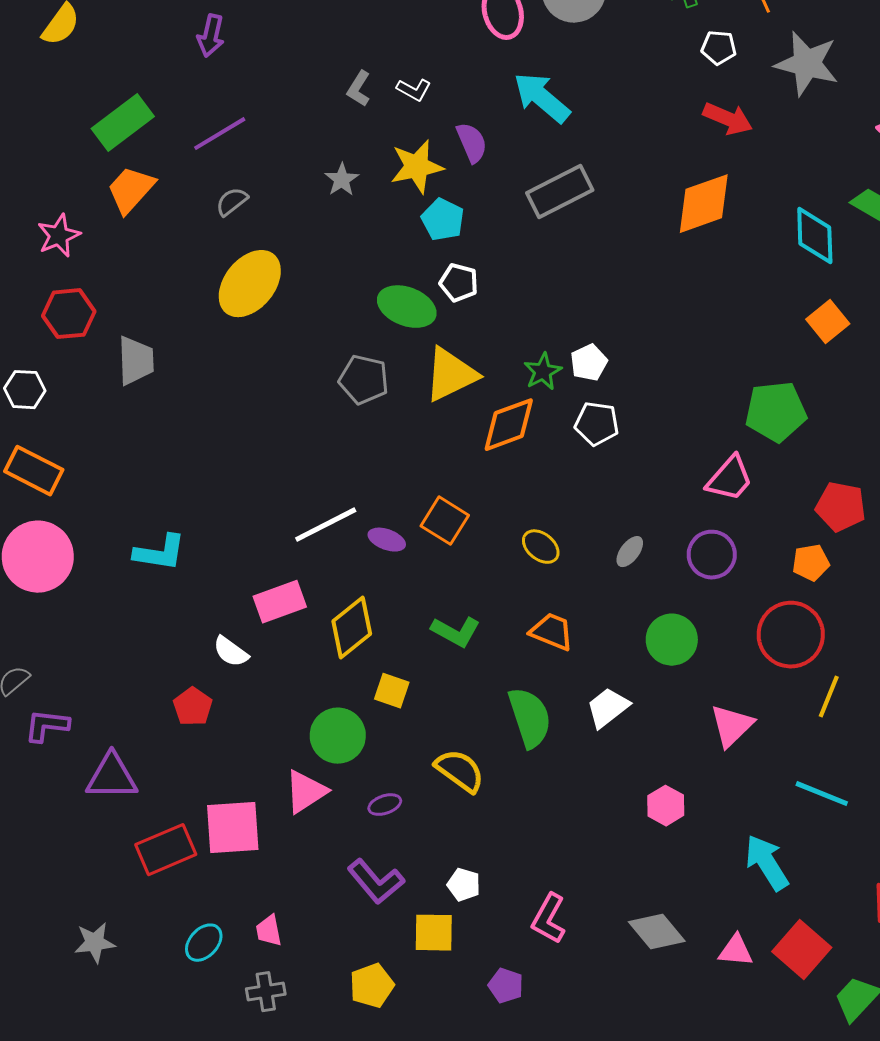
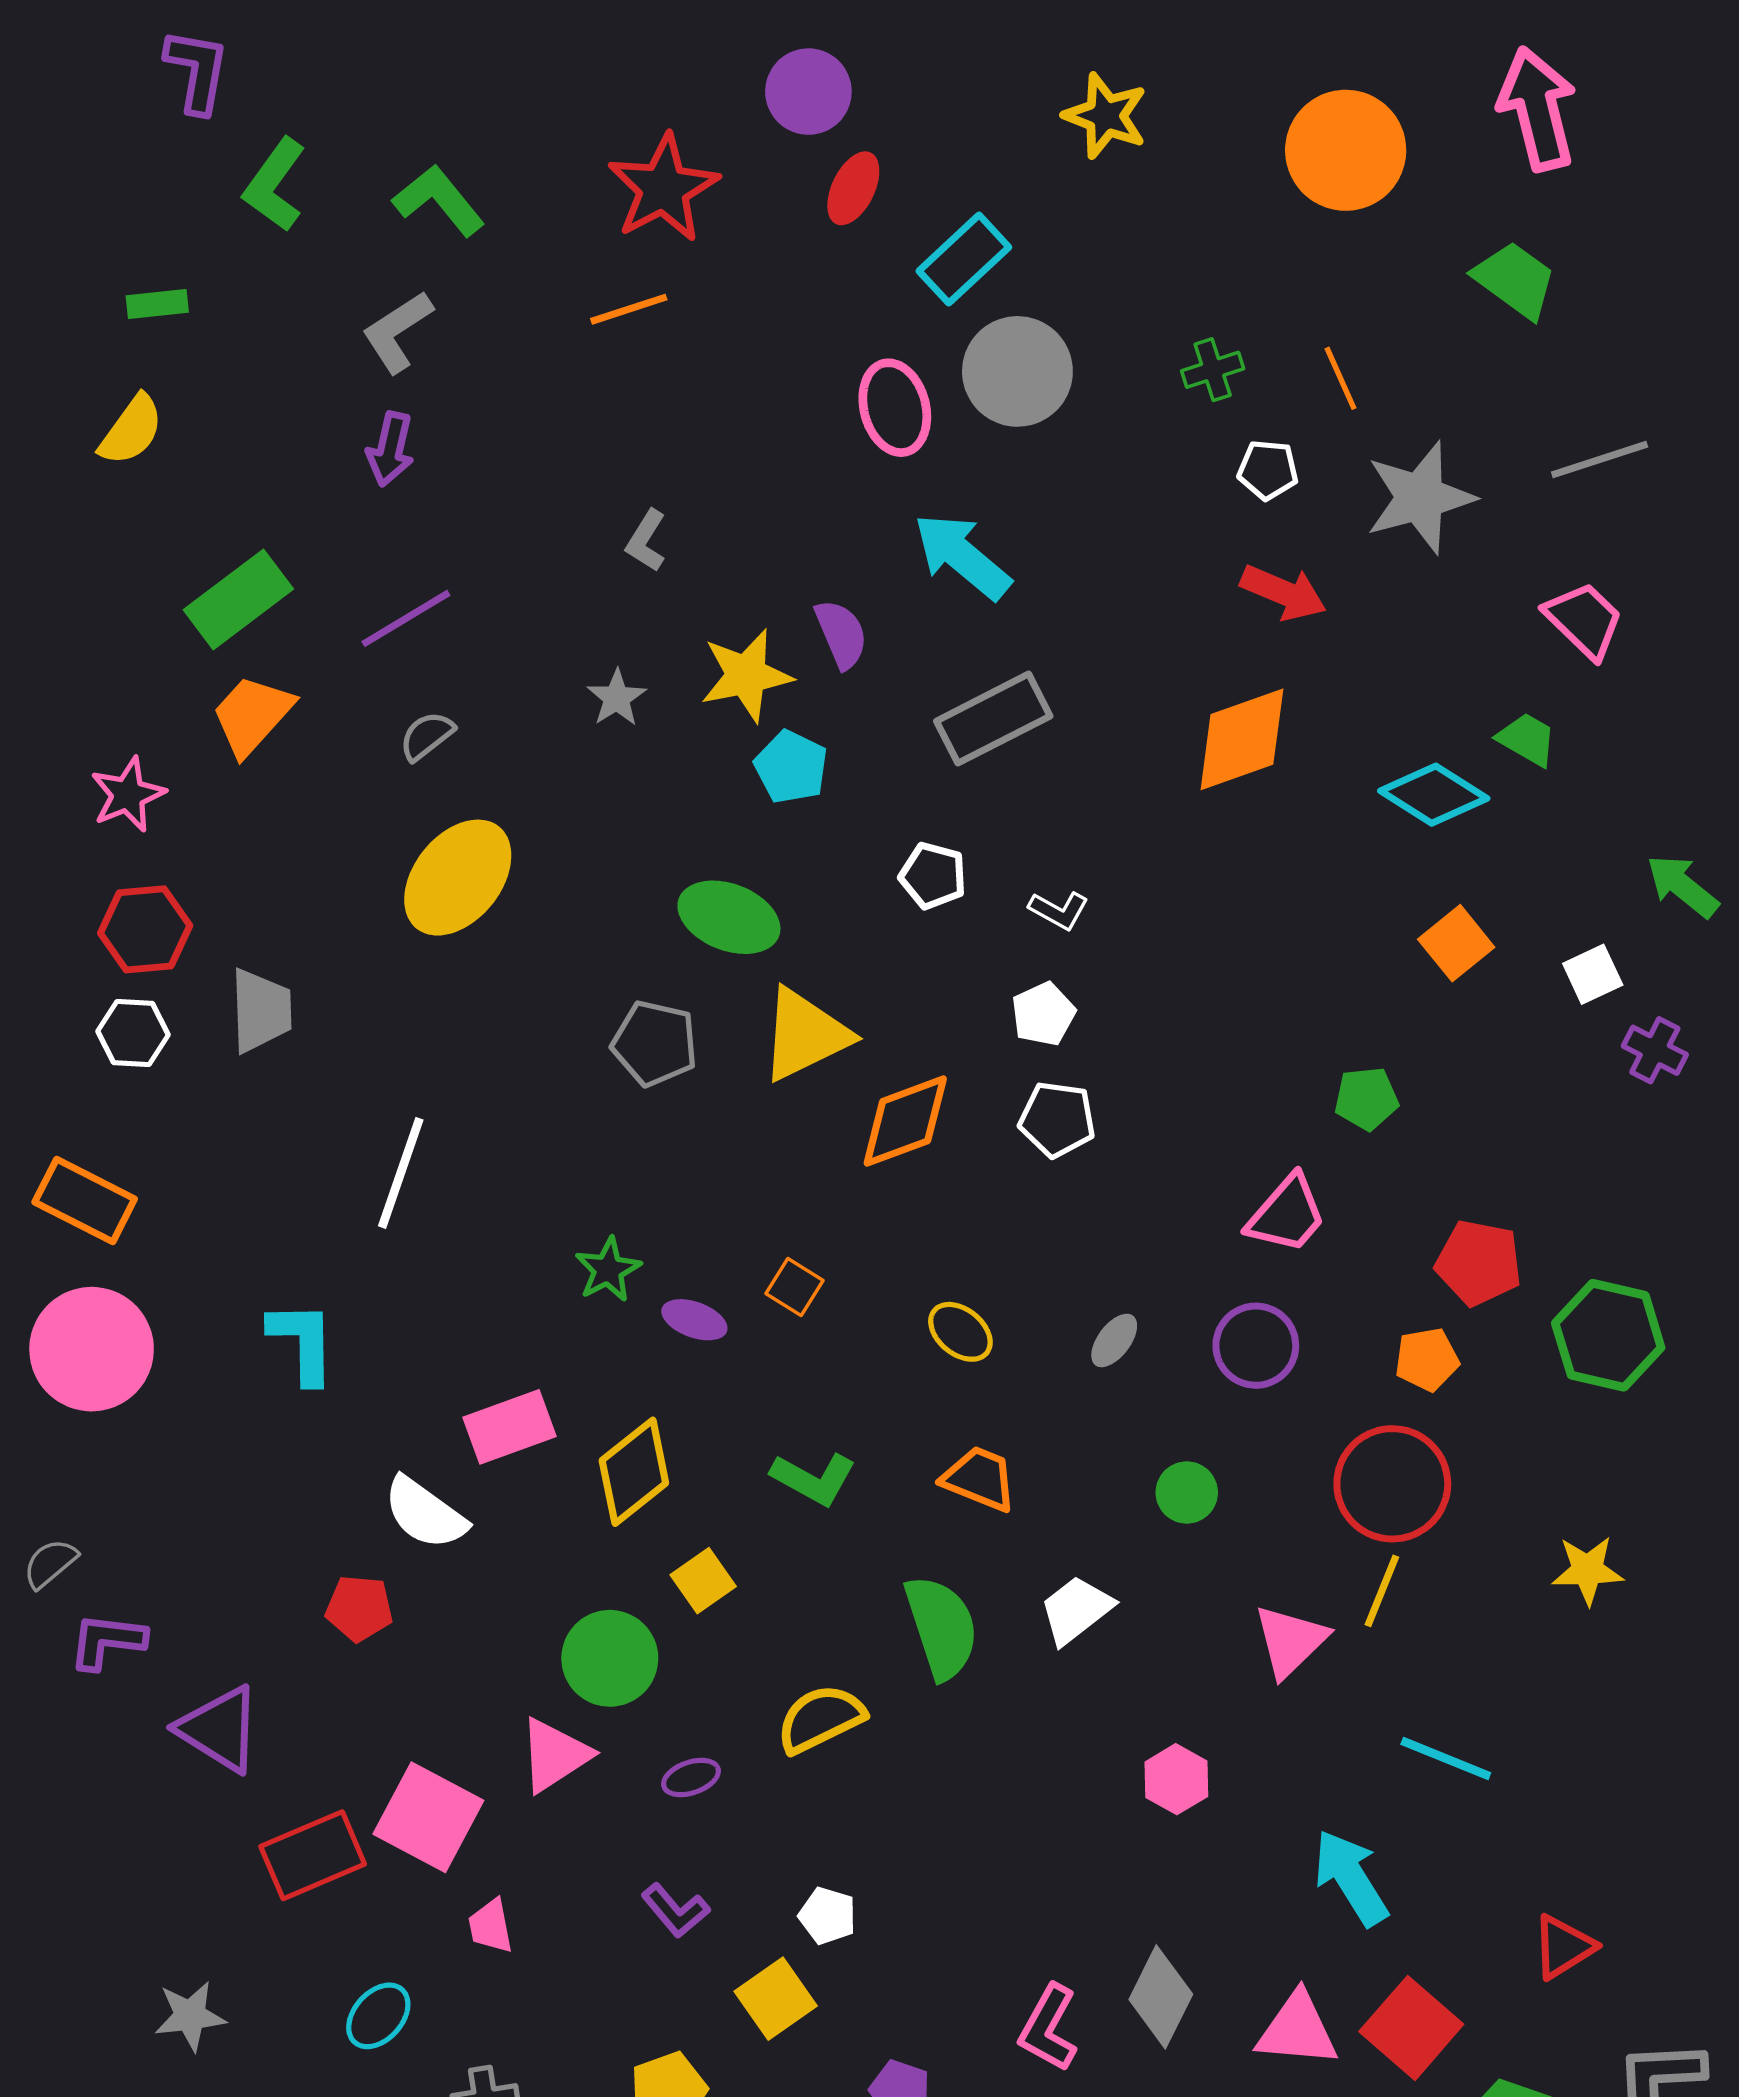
gray star: (807, 64) -> (1420, 497), turned -30
white L-shape: (414, 90) -> (1059, 910), moved
cyan diamond: (815, 236) -> (1434, 795), turned -56
white pentagon: (459, 283) -> (933, 876), moved
green star: (543, 372) -> (608, 1270), moved
white hexagon: (25, 390) -> (133, 1033), moved
green pentagon: (776, 412) -> (1366, 1099), size x0.6
orange square: (445, 521) -> (795, 1287), size x0.7
white line: (326, 525) -> (401, 1173), moved, turned -44
cyan L-shape: (160, 553) -> (302, 1342), turned -100
green circle: (672, 640) -> (1187, 1492), size x0.7
white semicircle: (231, 652) -> (425, 1513), size x1.4
yellow square: (392, 691) -> (703, 1581), turned 36
yellow line: (829, 697) -> (1382, 1591), moved
red pentagon: (193, 707) -> (359, 1608), turned -30
yellow semicircle: (460, 771) -> (821, 1719), turned -62
purple triangle: (112, 777) -> (219, 1729), turned 32
pink square: (233, 828) -> (428, 1817), turned 32
purple L-shape: (376, 882) -> (675, 1911), size x0.7
pink L-shape: (549, 919) -> (1049, 2028), moved
pink trapezoid: (269, 931) -> (491, 1926), moved
gray diamond: (657, 932) -> (1161, 1997), turned 66
yellow square: (434, 933) -> (776, 1999), turned -36
pink triangle: (736, 951) -> (1297, 2030), size x1.4

